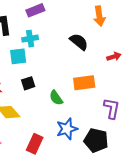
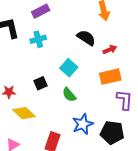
cyan square: (18, 56) -> (69, 68), moved, turned -36
red arrow: (114, 57) -> (110, 50), moved
orange rectangle: (84, 83) -> (110, 77), moved

